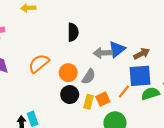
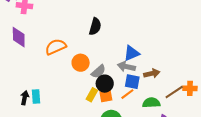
gray arrow: (103, 53) -> (126, 67), moved
brown arrow: (142, 54) -> (152, 73), moved
blue square: (140, 76) -> (132, 82), moved, size x0.7
black circle: (70, 95) -> (105, 84), moved

